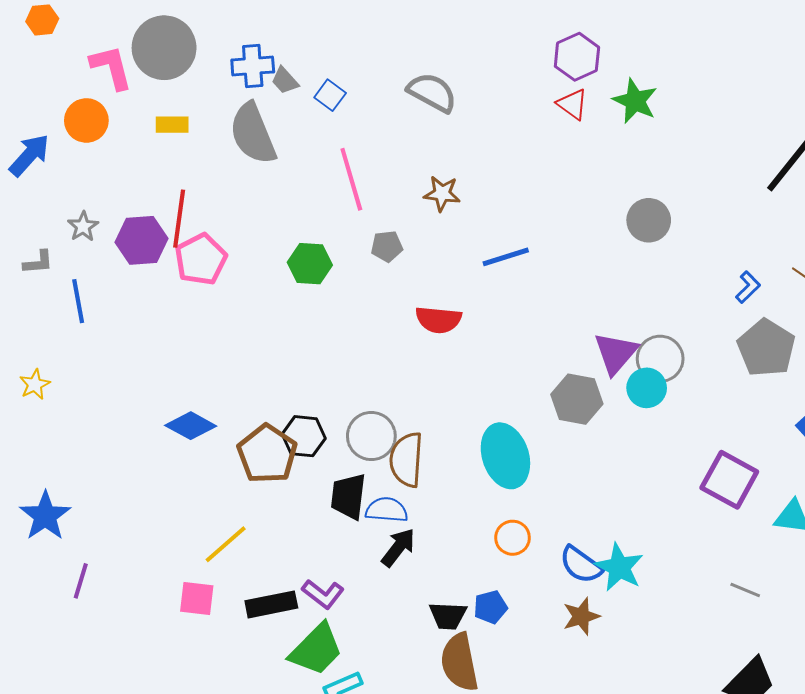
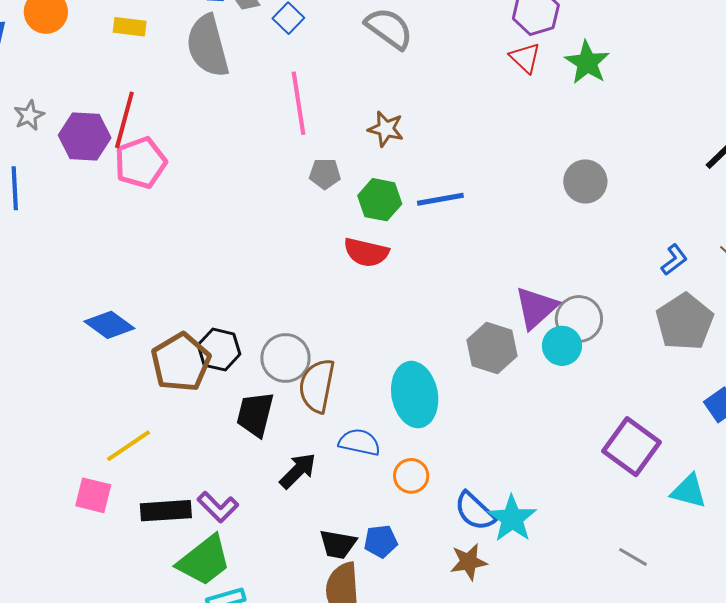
green hexagon: (310, 264) -> (380, 200), moved
blue semicircle: (387, 510) -> (359, 442), moved

